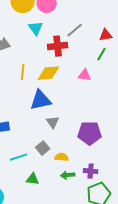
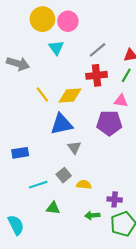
red cross: (58, 46) -> (97, 75), moved
yellow line: (23, 72) -> (42, 94), turned -42
pink triangle: (85, 75) -> (121, 101), moved
purple pentagon: (90, 133) -> (109, 123), moved
green arrow: (68, 175) -> (92, 215), moved

